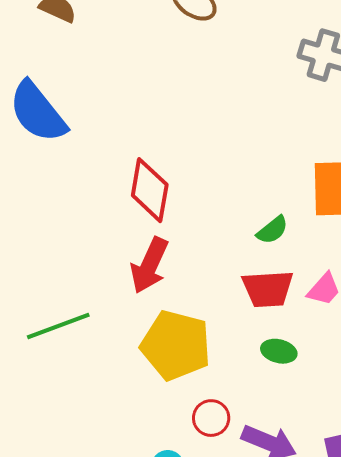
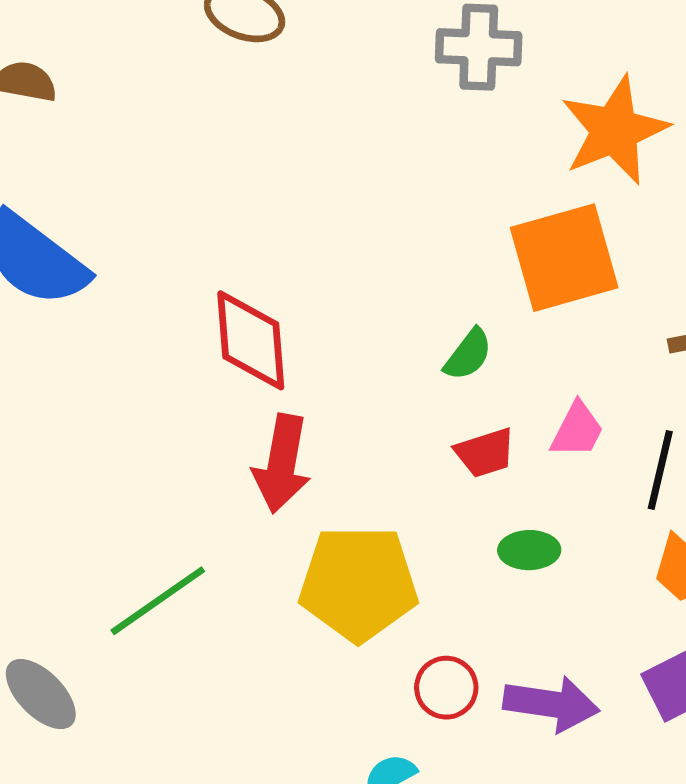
red trapezoid: (268, 289) -> (485, 453), size x0.7

